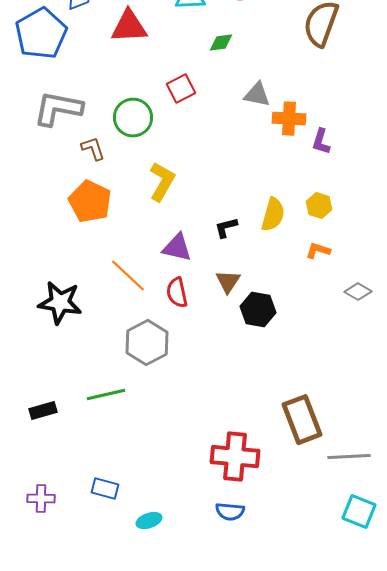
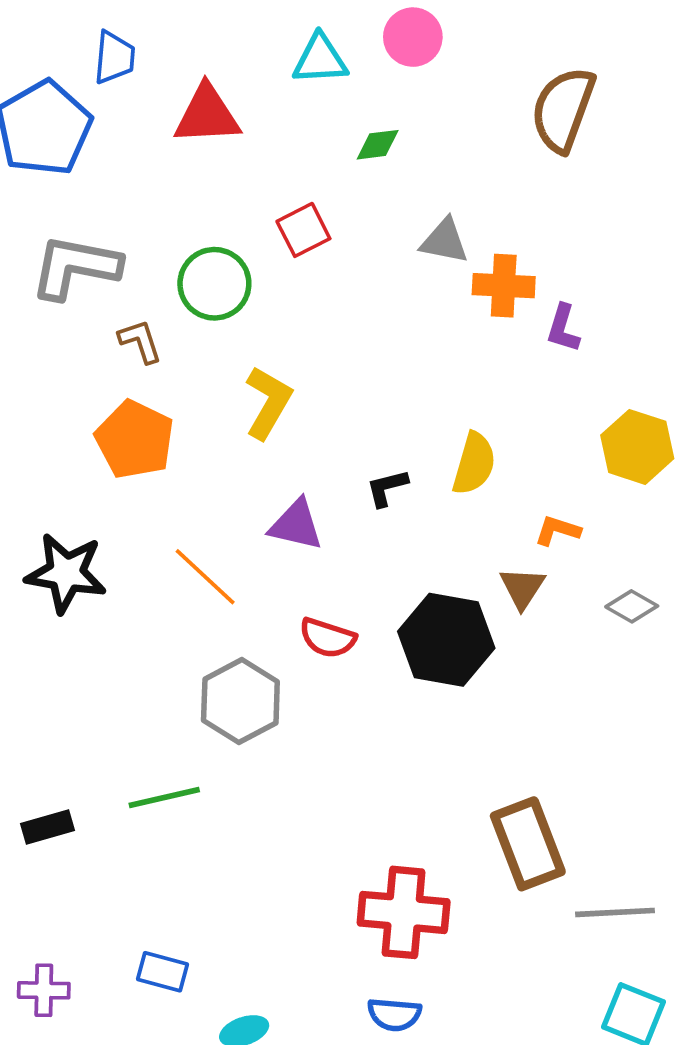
yellow hexagon: (319, 206) -> (637, 447), moved, size x1.5
brown triangle: (228, 282) -> (522, 588), moved
red semicircle: (177, 293) -> (328, 638), moved, turned -60
black star: (60, 303) -> (66, 573), moved
black hexagon: (258, 310) -> (446, 640), size x1.4

